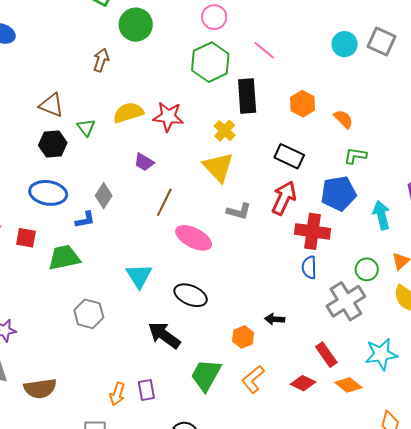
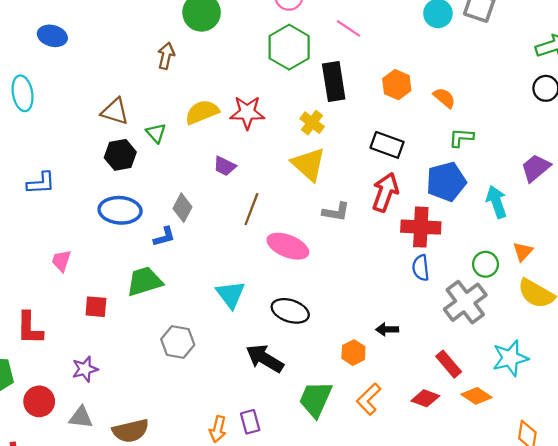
red square: (26, 238) -> (96, 307), moved

